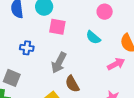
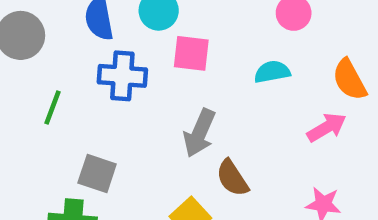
cyan semicircle: (93, 37) -> (272, 72), turned 133
blue cross: (27, 48) -> (122, 76), moved, size x1.5

